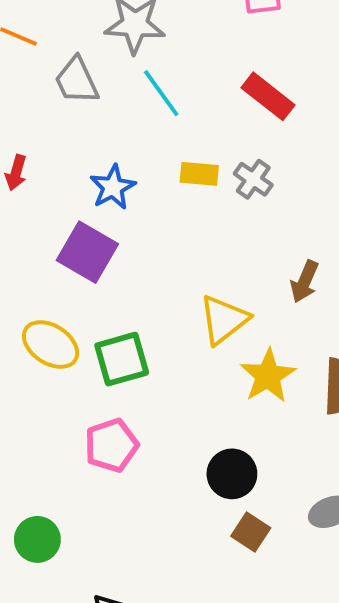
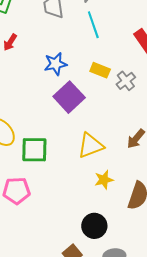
purple square: (87, 252) -> (69, 97), moved
yellow star: (268, 376) -> (104, 180), size x0.7
black circle: (232, 474) -> (94, 226), moved

